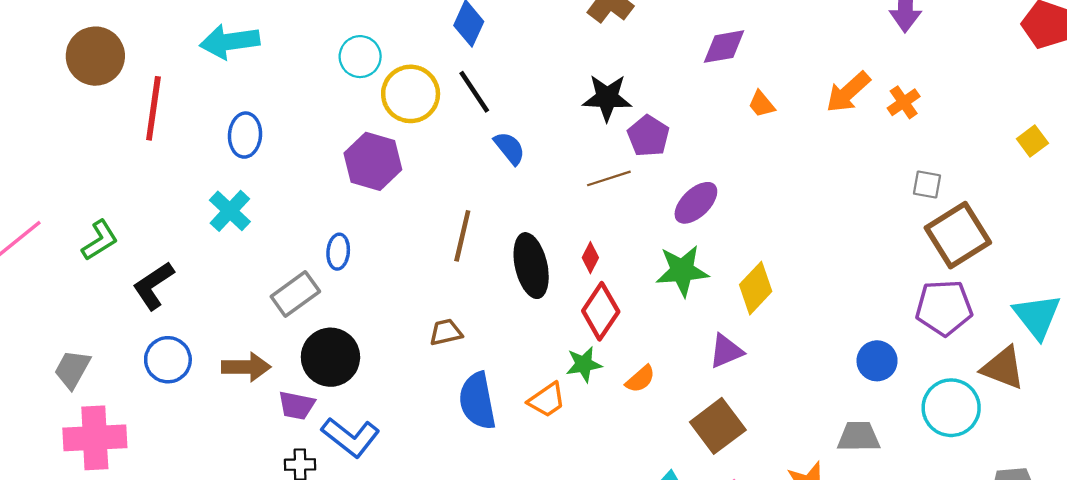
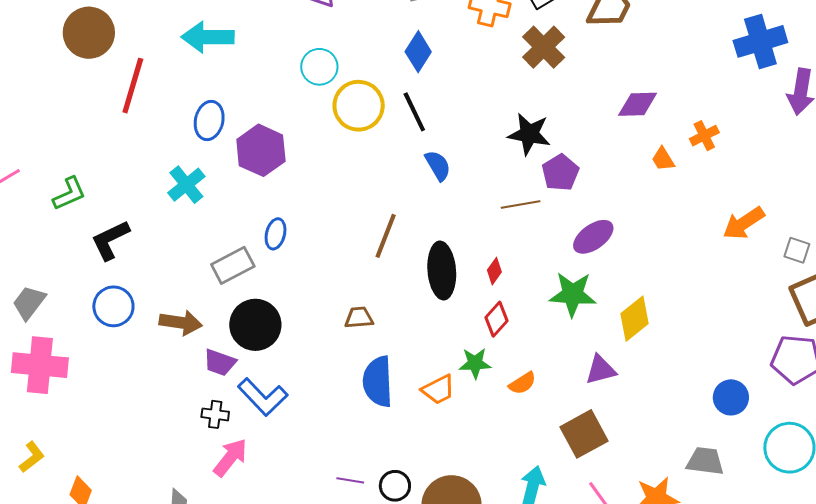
orange arrow: (848, 92) -> (744, 223), moved
orange cross: (904, 102) -> (704, 136), moved
purple hexagon: (373, 161) -> (261, 150), moved
red diamond: (601, 311) -> (497, 319), size x0.7

